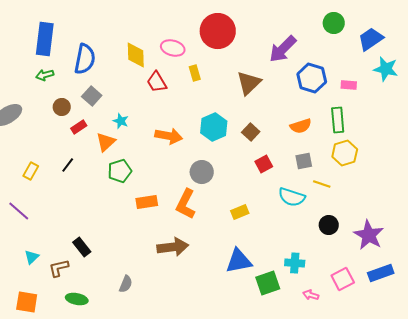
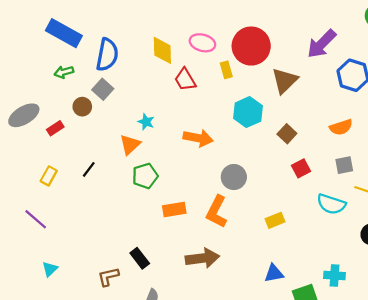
red circle: (218, 31) -> (251, 46), moved
blue rectangle: (45, 39) -> (64, 33), turned -68
gray square: (92, 96) -> (103, 89), moved
red rectangle: (79, 127) -> (55, 128), moved
cyan hexagon: (214, 127) -> (248, 112), moved
black rectangle: (82, 247) -> (140, 258), moved
blue triangle: (239, 261) -> (274, 273), size x0.7
brown L-shape: (59, 268) -> (108, 277), moved

